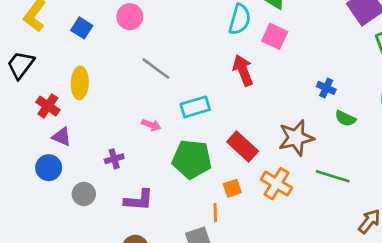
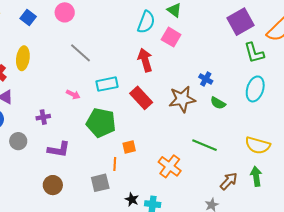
brown star: (296, 138) -> (182, 99), moved
red rectangle: (243, 147) -> (141, 98), moved
orange cross: (276, 184) -> (170, 166), moved

